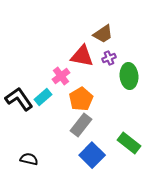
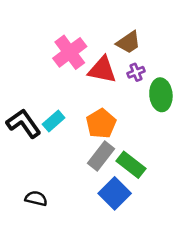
pink cross: (61, 76) -> (70, 52), moved, size x1.5
green rectangle: (129, 143) -> (131, 165), moved

